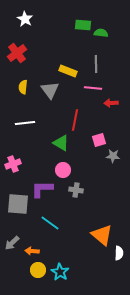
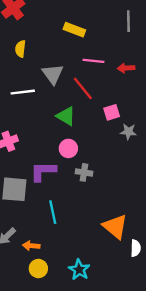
gray line: (96, 64) -> (128, 21), moved
pink line: (93, 88) -> (94, 61), moved
gray triangle: (50, 90) -> (53, 74), moved
red line: (75, 120) -> (83, 88), turned -50
cyan line: (50, 223) -> (53, 212), turned 42
cyan star: (60, 272) -> (79, 270), moved

